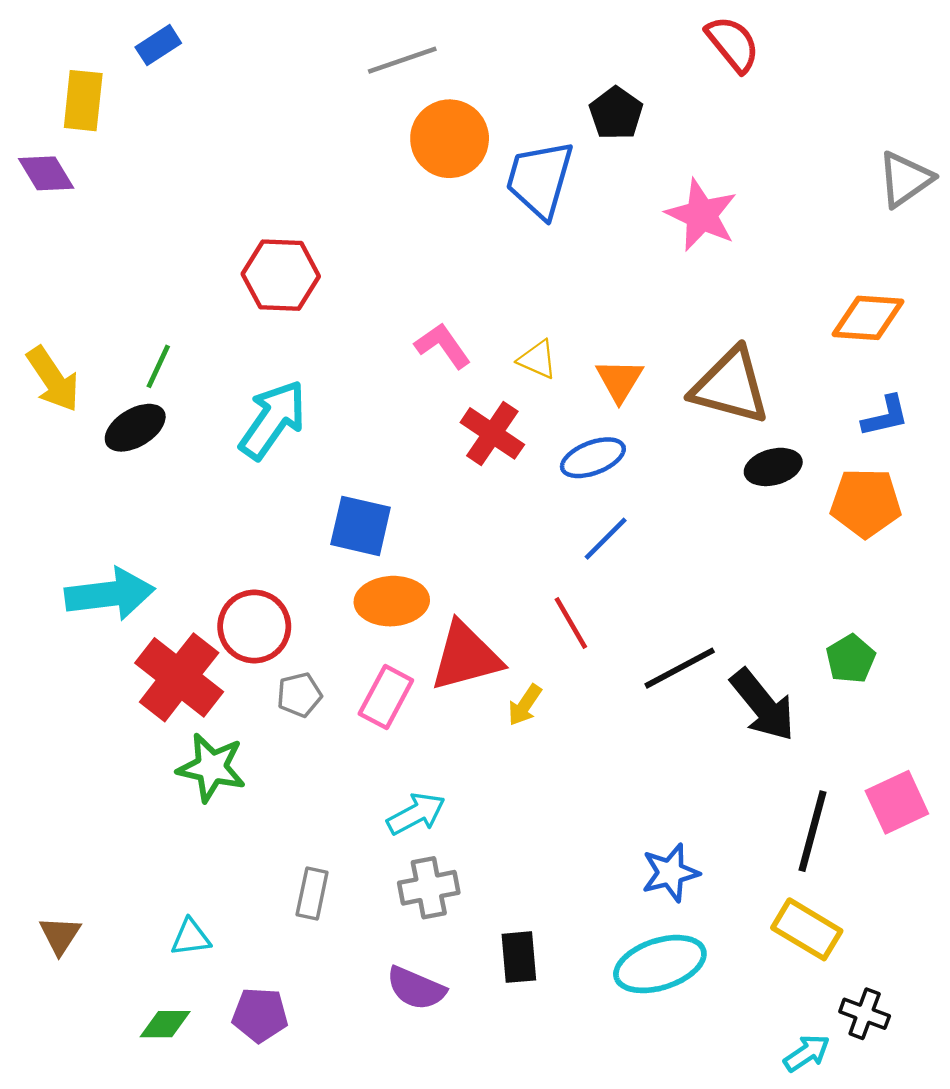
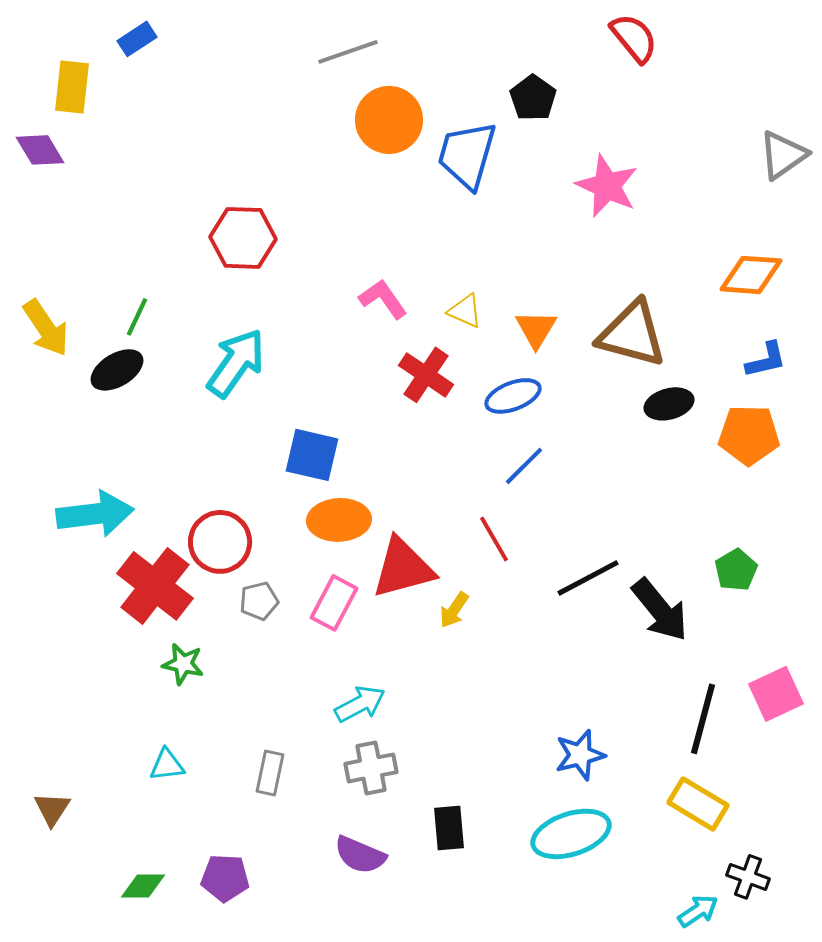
green star: (211, 768) -> (183, 664), size x0.7
cyan triangle: (191, 937) -> (167, 765), moved

